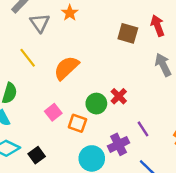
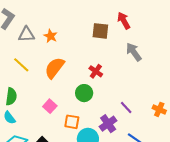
orange star: (70, 13) -> (51, 36), moved
gray triangle: (40, 23) -> (26, 34), turned -48
red cross: (119, 96) -> (96, 71), moved
orange square: (77, 123) -> (72, 122), moved

